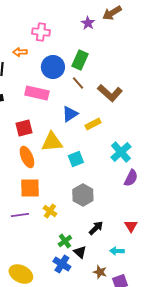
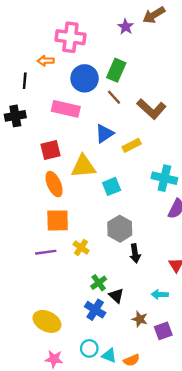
pink cross: (41, 32) -> (70, 37), size x1.4
cyan cross: (121, 152) -> (164, 178), turned -35
black arrow: (96, 228) -> (135, 253), moved, turned 126

